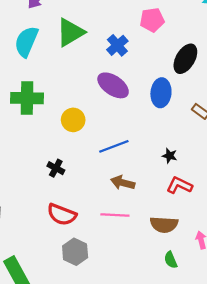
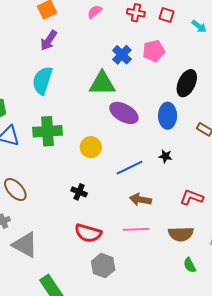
green triangle: (70, 32) -> (102, 83), moved, turned 36
blue cross: (117, 45) -> (122, 55), moved
black star: (170, 156) -> (165, 156), moved

